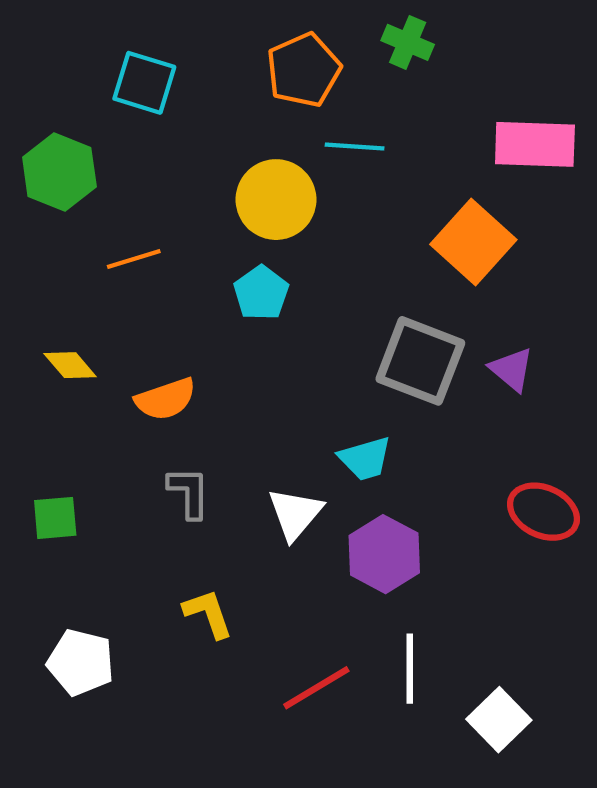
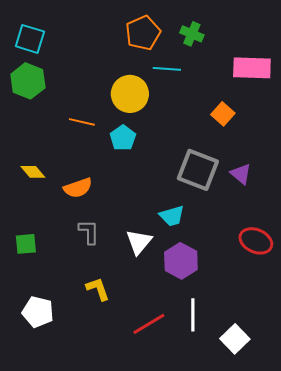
green cross: (408, 42) -> (192, 34), moved
cyan square: (144, 83) -> (30, 39), moved
orange square: (473, 242) -> (223, 114), size x0.6
orange line: (134, 259) -> (82, 122), moved, turned 30

